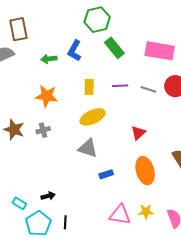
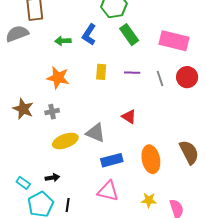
gray line: (148, 89) -> (160, 78), turned 49
yellow ellipse: (93, 117) -> (65, 141), moved
red triangle: (138, 133) -> (129, 117), moved, turned -49
blue rectangle: (106, 174) -> (112, 160), size x1.5
pink triangle: (120, 215) -> (108, 191), moved

